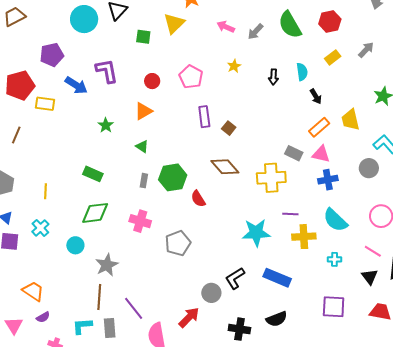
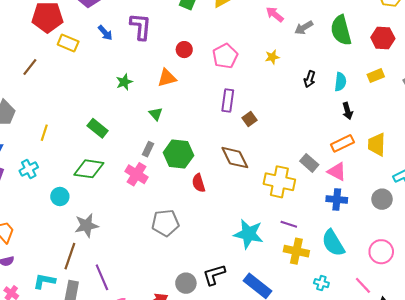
blue arrow: (76, 85) -> (105, 33), size x0.7
pink cross: (140, 221) -> (137, 174), moved

